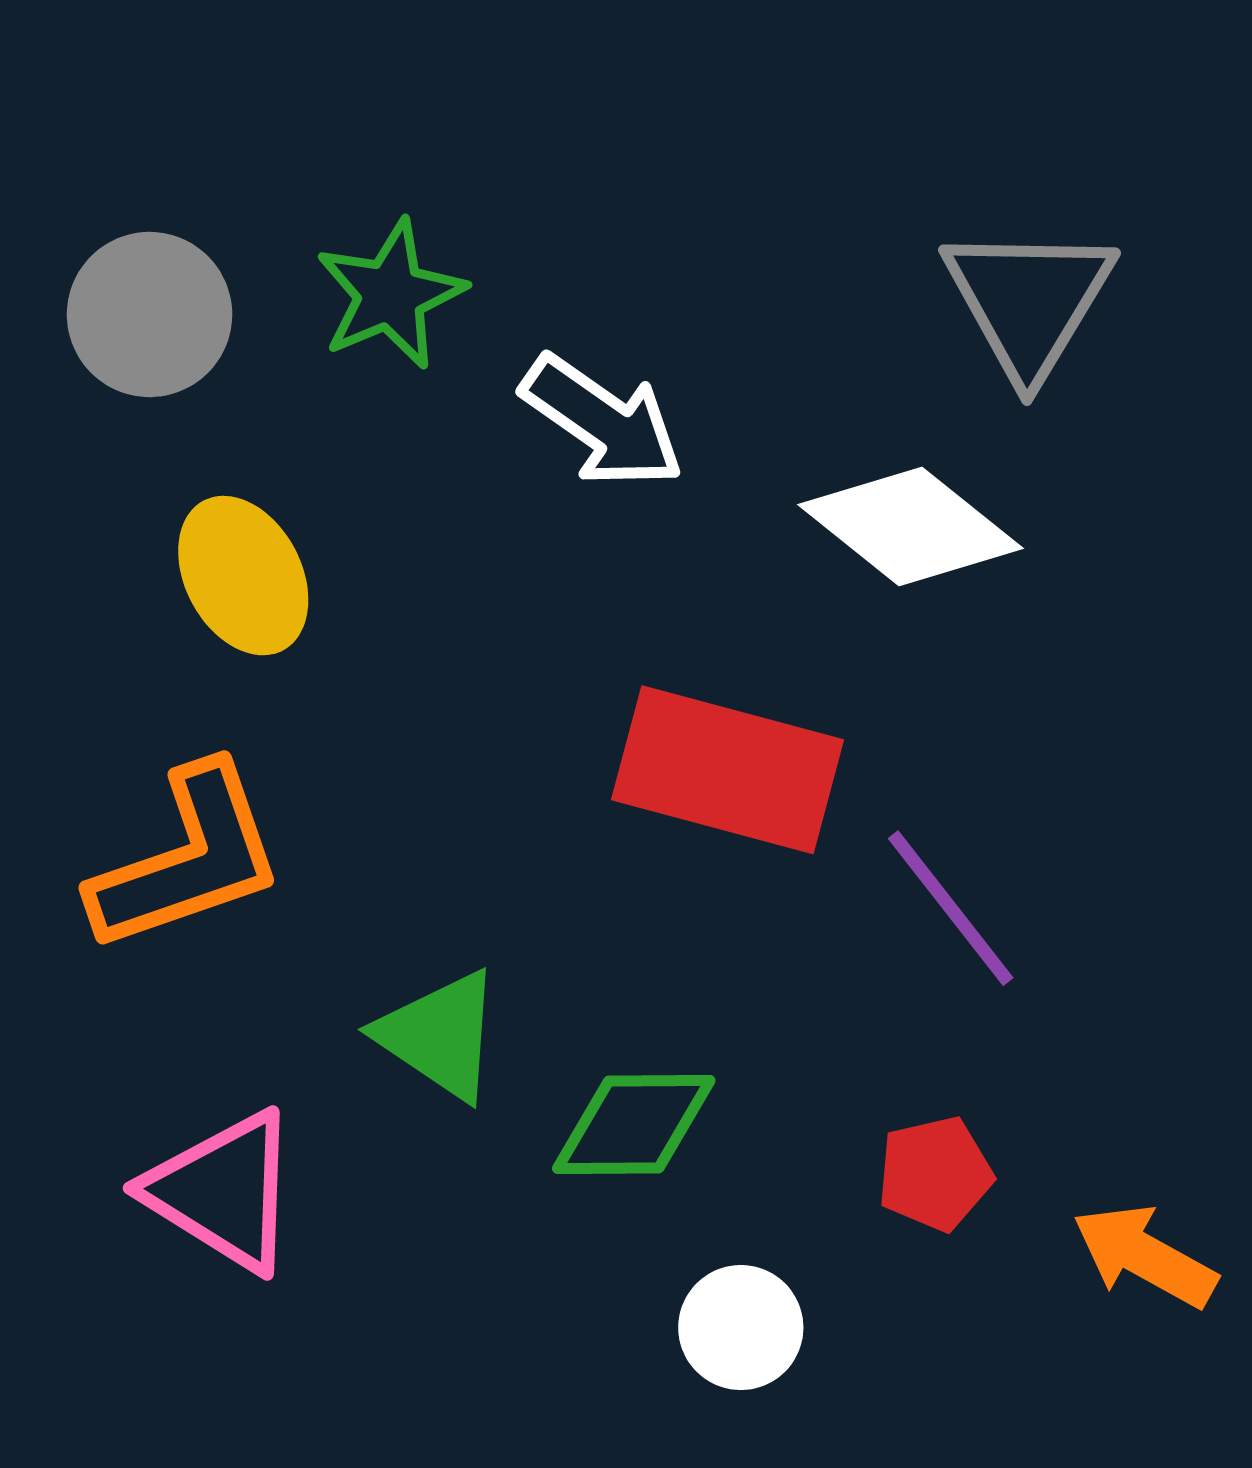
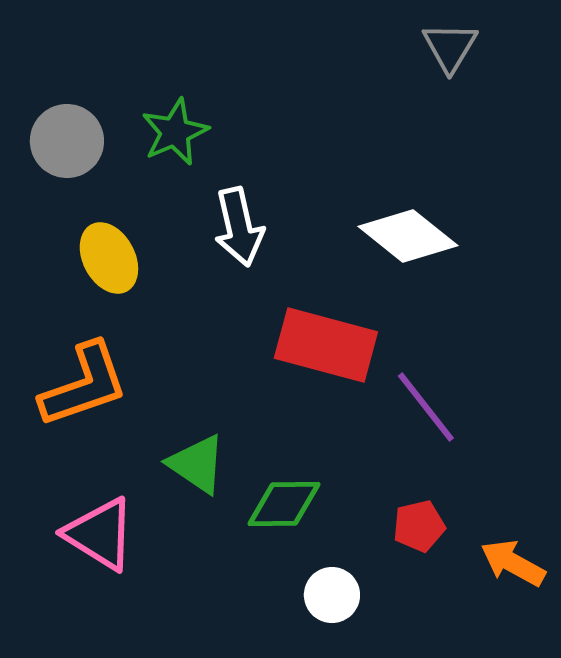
gray triangle: (1029, 301) -> (450, 47), moved, size x0.7
white arrow: (602, 422) -> (239, 227), moved, turned 42

